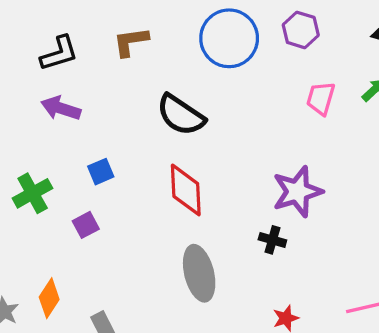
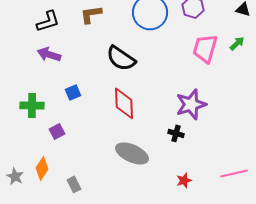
pink trapezoid: (321, 98) -> (205, 48), size x1.4
green cross: (33, 193) -> (32, 105), turned 30
purple square: (86, 225) -> (57, 131), moved
gray ellipse: (199, 273) -> (132, 153), turned -52

